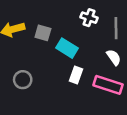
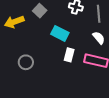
gray square: (43, 33) -> (40, 11), moved, turned 32

